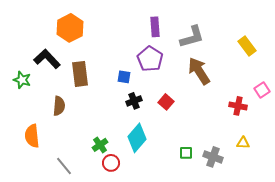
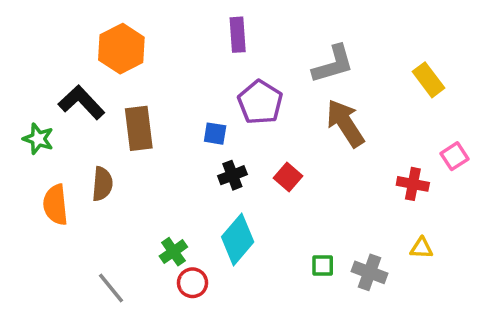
purple rectangle: (155, 27) -> (238, 35), moved
orange semicircle: (32, 136) -> (55, 205), moved

